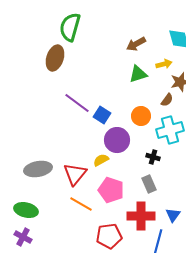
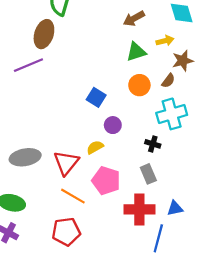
purple line: (77, 103) -> (28, 65), moved, turned -60
orange circle: (141, 116) -> (139, 85), moved
purple circle: (117, 140) -> (113, 125), size x0.6
blue triangle: (173, 215) -> (175, 208), turned 42
red pentagon: (109, 236) -> (66, 232), moved

